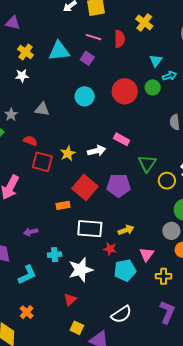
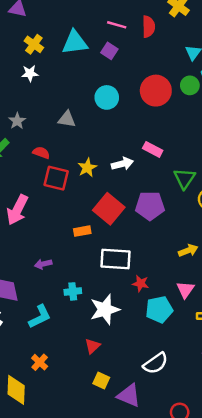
gray triangle: (42, 109) -> (67, 119), moved
yellow arrow: (126, 230) -> (188, 251), moved

